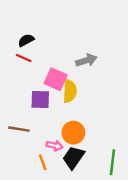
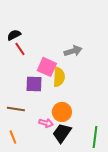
black semicircle: (26, 40) -> (14, 35), moved
red line: (24, 58) -> (20, 49), turned 32
orange line: (43, 162) -> (13, 137), moved

